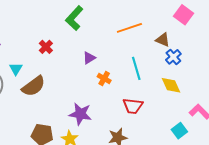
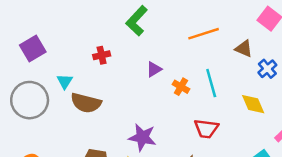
red cross: (46, 47) -> (102, 55), turned 32
blue cross: (173, 57) -> (267, 69), moved
orange cross: (104, 79) -> (181, 87), moved
brown semicircle: (34, 86) -> (86, 103), turned 50

